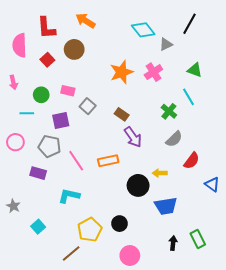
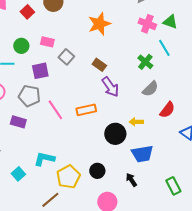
pink cross: (153, 72) -> (147, 24), moved, turned -36
cyan L-shape: (69, 196) -> (44, 159), moved
black arrow: (173, 243) -> (131, 180), moved, turned -40

